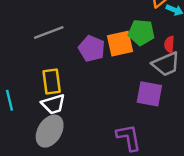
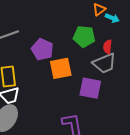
orange square: (120, 44) -> (61, 68), moved

